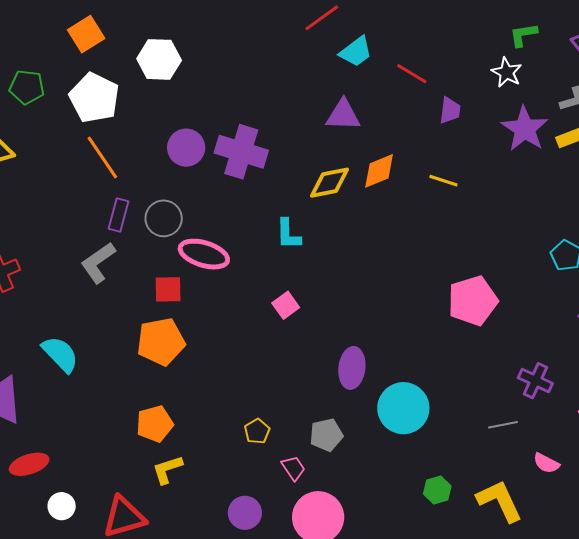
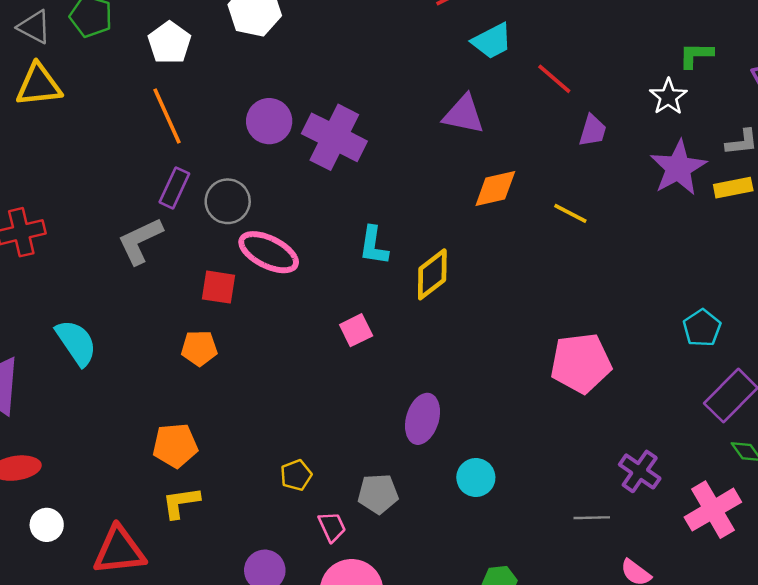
white pentagon: (94, 98) -> (169, 43), size x0.7
yellow diamond: (329, 183) -> (432, 274), moved, turned -36
orange pentagon: (161, 342) -> (199, 348), size x0.6
cyan circle: (403, 408) -> (476, 478), size x0.6

